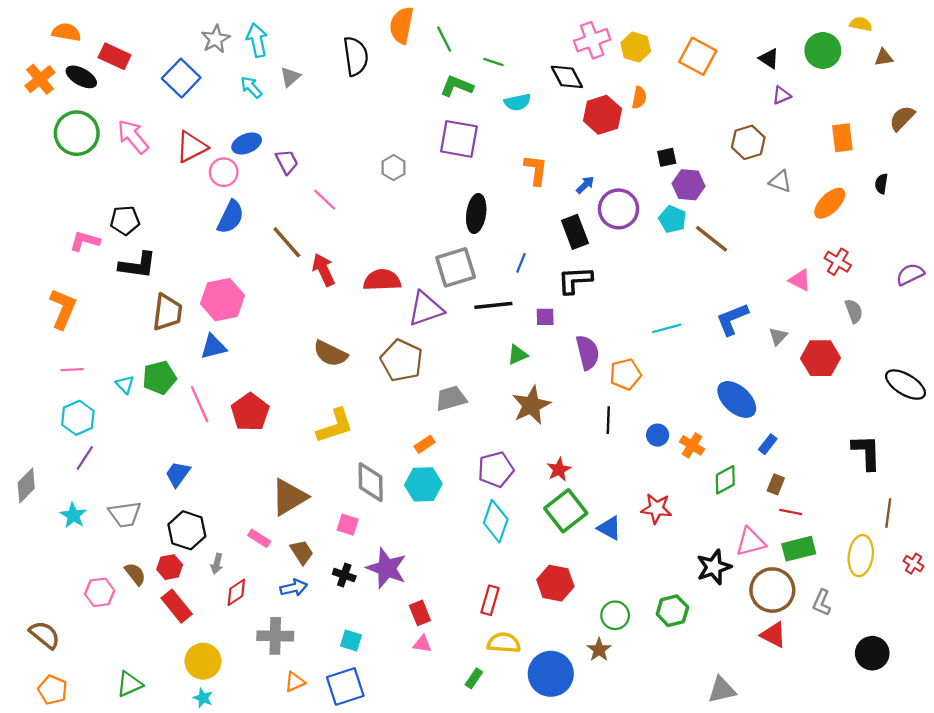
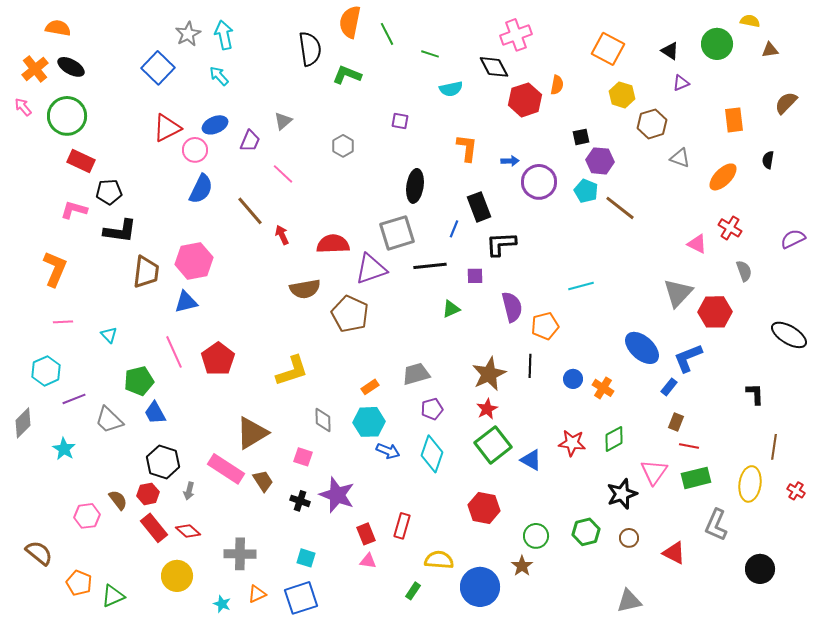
yellow hexagon: (636, 47) -> (622, 95), moved
red rectangle: (115, 56) -> (81, 161), moved
gray triangle: (290, 77) -> (283, 121), moved
green L-shape: (457, 86) -> (347, 75), moved
pink arrow: (133, 137) -> (23, 107), moved, size x0.6
purple square: (459, 139) -> (400, 121), size x0.5
purple trapezoid: (287, 162) -> (250, 141), turned 50
blue arrow: (585, 185) -> (510, 161), turned 42
black rectangle: (575, 232) -> (479, 207), moved
red arrow: (324, 270) -> (282, 235), size x0.7
blue L-shape: (732, 319) -> (688, 358), moved
gray triangle: (778, 336) -> (678, 293), size x1.8
brown semicircle: (330, 354) -> (305, 289), moved, turned -36
green pentagon: (159, 378) -> (139, 381), moved
gray trapezoid: (451, 398) -> (416, 374), moved
brown star: (531, 405) -> (489, 374), moved
cyan hexagon: (78, 418) -> (46, 371), moved
black L-shape: (866, 452) -> (755, 394), size x0.7
purple line: (85, 458) -> (74, 399), turned 35
purple pentagon: (496, 469) -> (432, 409), size x0.7
blue trapezoid: (178, 474) -> (155, 413), turned -65
green diamond: (725, 480) -> (614, 439), moved
gray diamond: (371, 482) -> (323, 420), size x0.7
gray trapezoid: (125, 514) -> (109, 420), moved, turned 52
pink rectangle: (259, 538) -> (226, 469), size x1.8
pink triangle: (751, 542) -> (654, 472), turned -40
blue arrow: (294, 588) -> (388, 451), moved, turned 35
brown circle: (772, 590) -> (629, 538), moved, size x0.5
red diamond: (236, 592) -> (188, 531), moved, turned 75
red rectangle: (490, 600) -> (402, 526), moved
gray L-shape: (822, 603) -> (716, 525), size x1.4
orange pentagon: (53, 690) -> (79, 583), moved
cyan star: (203, 698) -> (222, 604), moved

